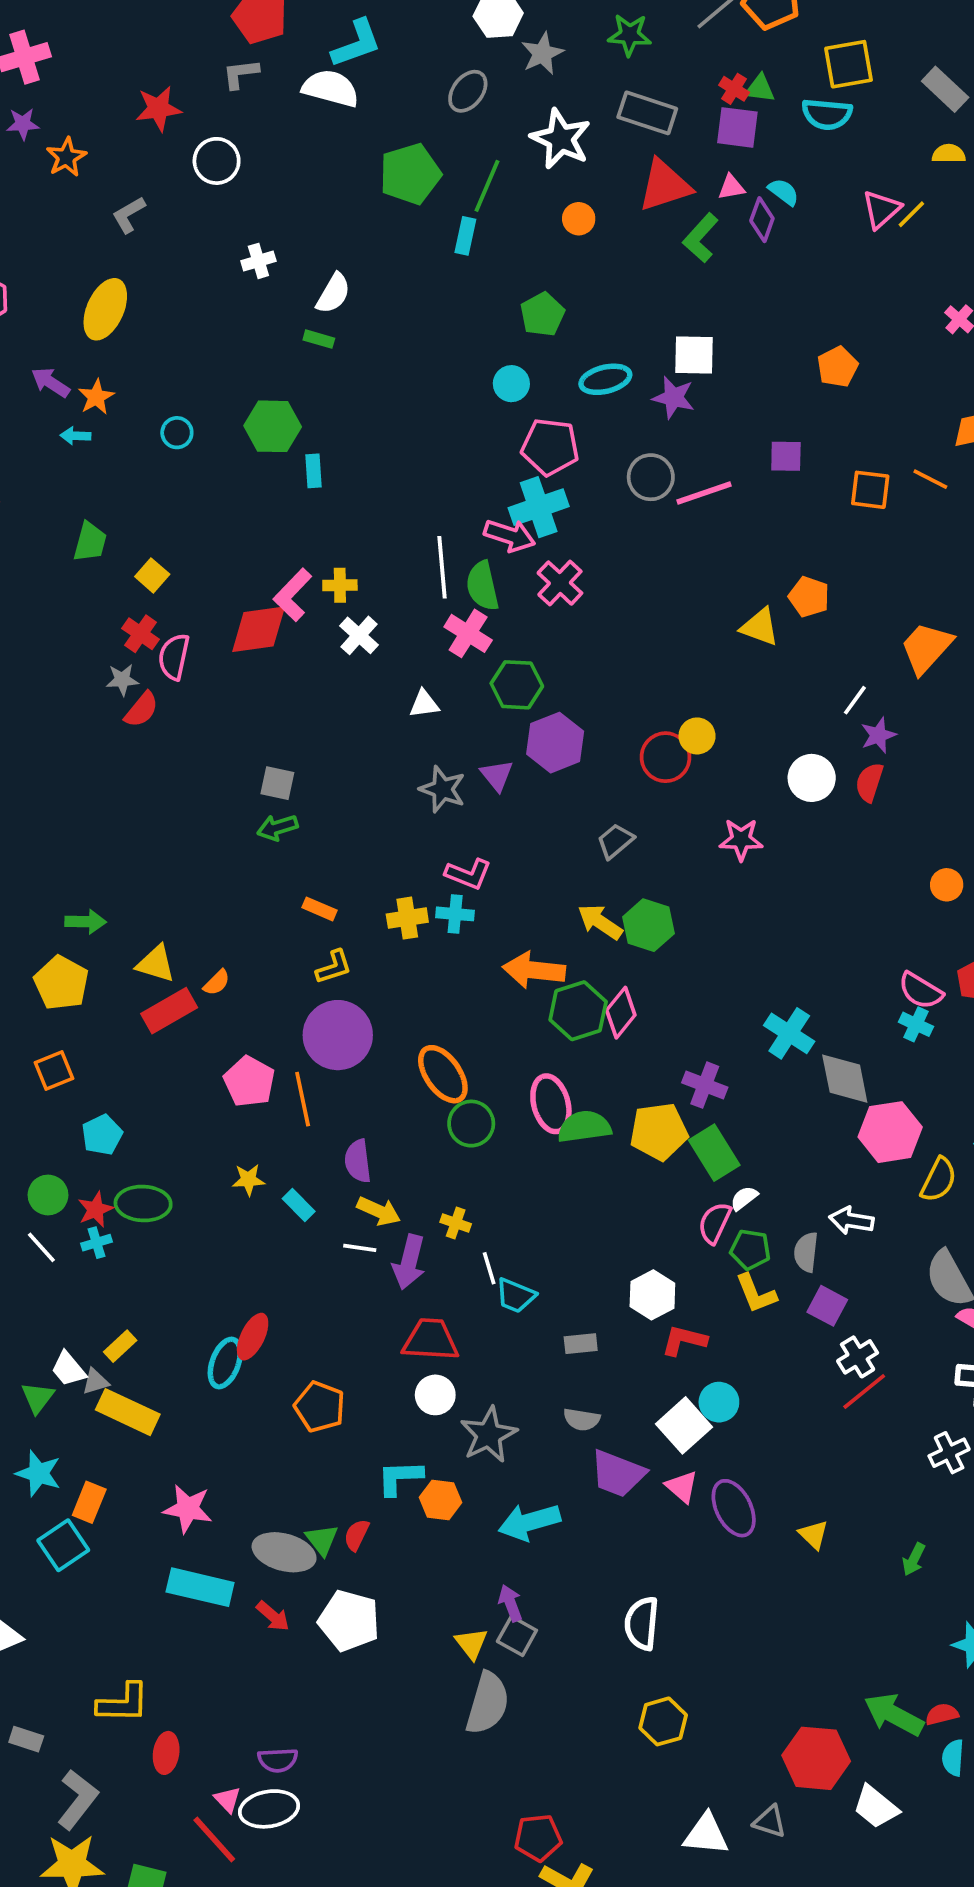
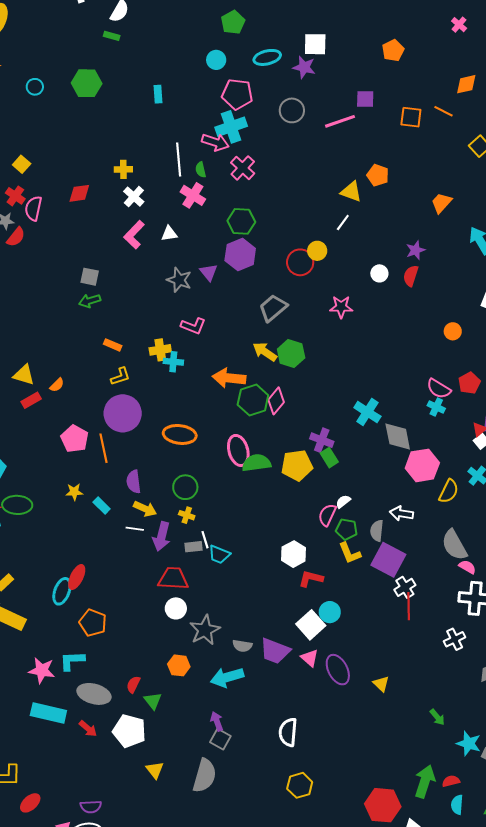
cyan rectangle: (313, 471) -> (158, 94), moved
pink line: (704, 493) -> (340, 121), moved
green semicircle: (482, 586) -> (201, 170), size x0.6
pink L-shape: (293, 595) -> (134, 235), moved
red diamond: (259, 629) -> (79, 193), size x0.7
orange trapezoid: (926, 648) -> (441, 203), size x0.7
green hexagon: (517, 685) -> (241, 221), moved
white line: (855, 700) -> (343, 222), moved
white circle: (812, 778) -> (379, 273), size x0.7
gray trapezoid: (615, 841) -> (273, 308), size x1.4
cyan cross: (455, 914) -> (173, 362), moved
red rectangle: (169, 1011) -> (31, 400), size x0.7
orange ellipse: (443, 1074) -> (180, 434), turned -48
green circle: (471, 1124) -> (185, 487), moved
green rectangle: (714, 1153) -> (329, 458), moved, size x0.7
purple square: (827, 1306) -> (388, 560), size x1.6
gray rectangle: (581, 1344) -> (194, 547), moved
red line: (864, 1391) -> (409, 606), turned -52
orange pentagon: (320, 1407) -> (93, 623), moved
gray semicircle: (582, 1419) -> (242, 646), moved
cyan L-shape: (400, 1478) -> (72, 661), moved
green triangle: (322, 1540) -> (153, 701), moved
green arrow: (914, 1559) -> (437, 717), moved, turned -66
yellow triangle: (471, 1644) -> (155, 770), moved
green arrow: (894, 1715) -> (425, 781), turned 80
red ellipse: (166, 1753) -> (30, 803), turned 40

